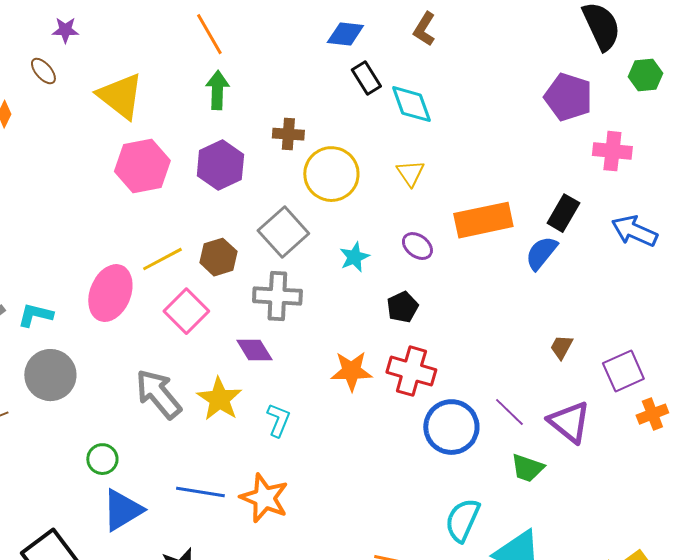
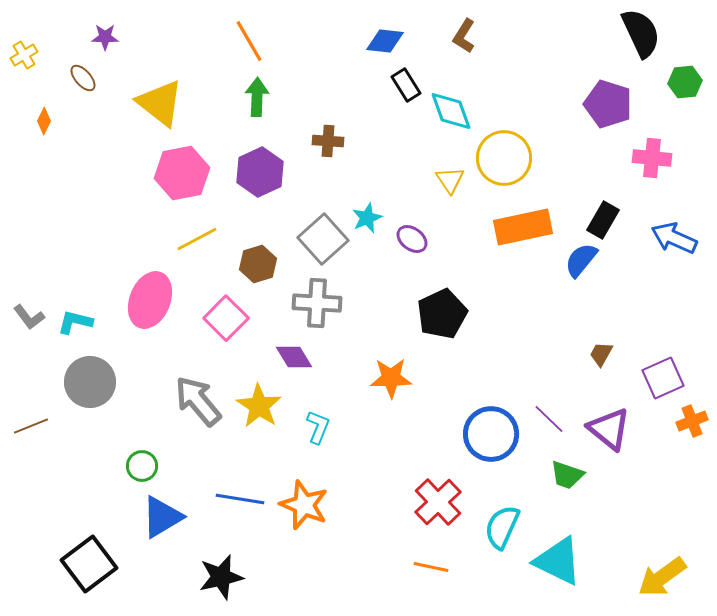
yellow circle: (331, 174) -> (504, 158), moved
purple ellipse: (417, 246) -> (412, 239), moved
cyan star: (354, 257) -> (367, 218), moved
yellow line: (162, 259) -> (197, 239), moved
black pentagon: (402, 307) -> (442, 314), size x1.6
red cross: (411, 371) -> (438, 502), moved, turned 30

